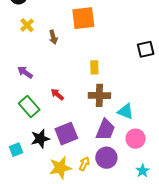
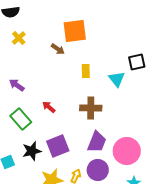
brown arrow: (53, 37) -> (58, 49), moved, turned -40
yellow rectangle: (94, 67) -> (86, 71), moved
cyan triangle: (126, 111) -> (117, 79), moved, turned 30
pink circle: (136, 139) -> (127, 151), size x1.4

